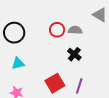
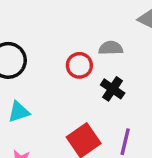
red circle: (57, 30) -> (79, 65), moved

